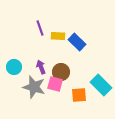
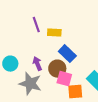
blue rectangle: (77, 42) -> (67, 54), moved
pink square: (55, 84) -> (64, 79), moved

